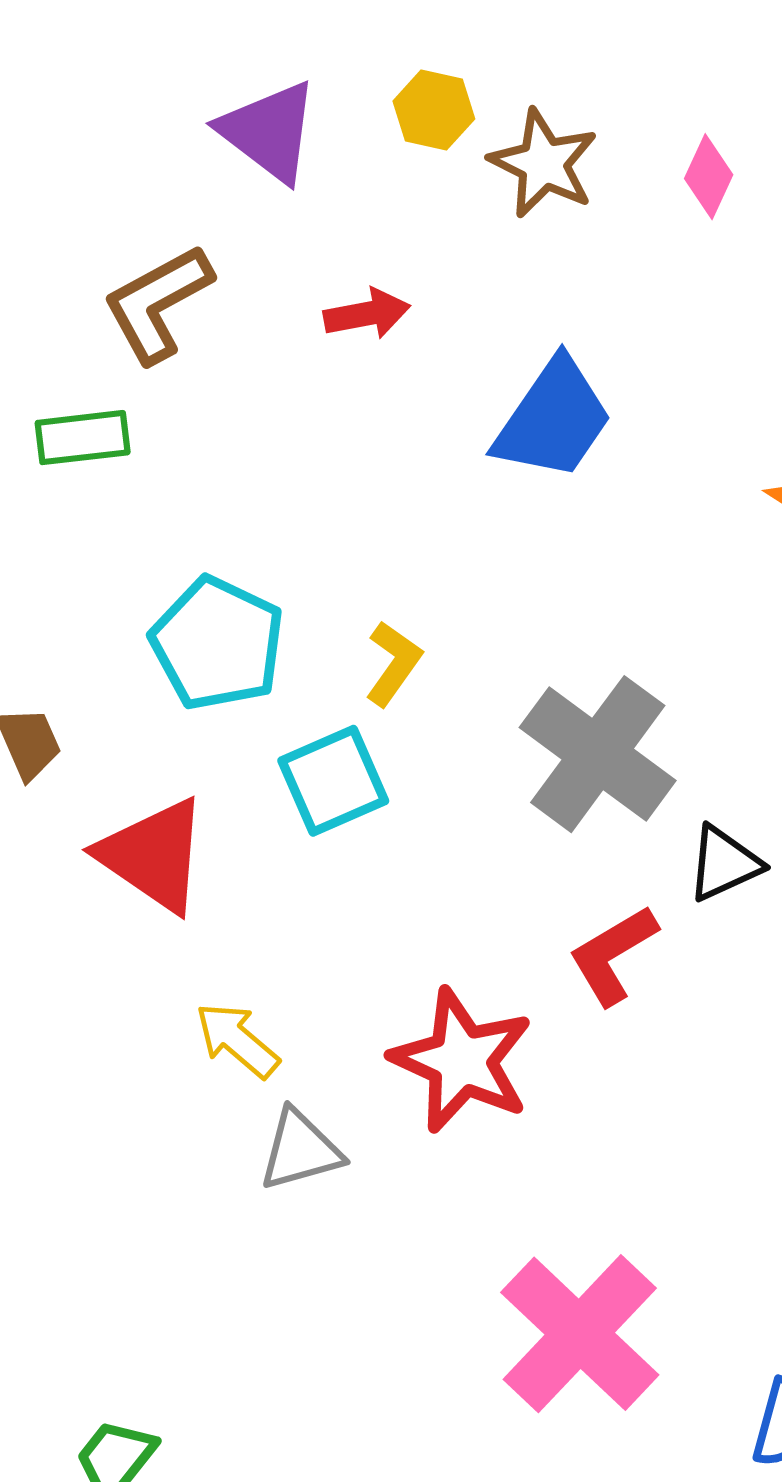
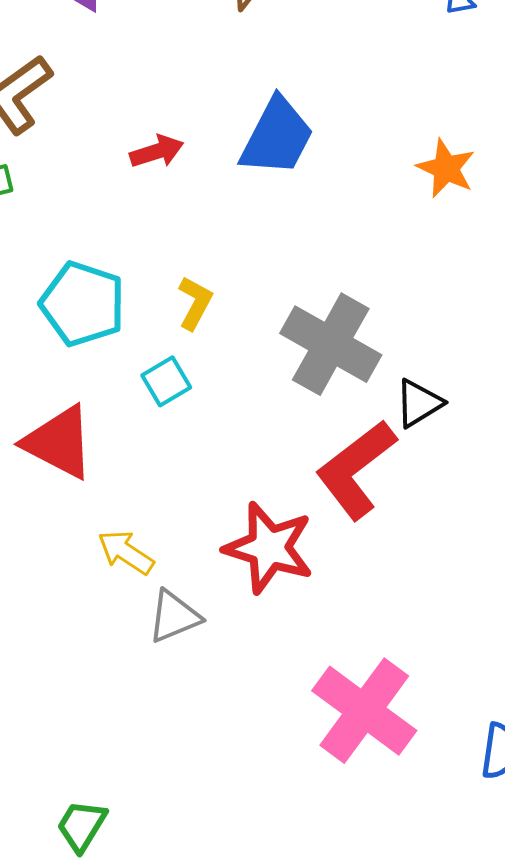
red arrow: (367, 314) -> (157, 151), moved
cyan square: (333, 781) -> (166, 381), size x0.7
red L-shape: (613, 955) -> (356, 470), size x1.5

